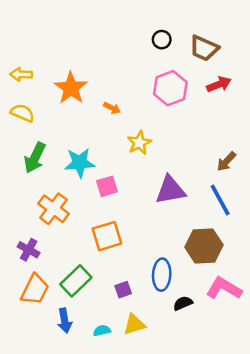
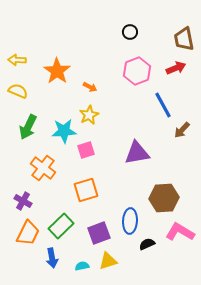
brown trapezoid: (204, 48) -> (184, 39), moved, turned 55
yellow star: (139, 143) -> (89, 115), moved
blue line: (220, 200) -> (163, 105), moved
purple square: (123, 290) -> (99, 233), size x1.6

